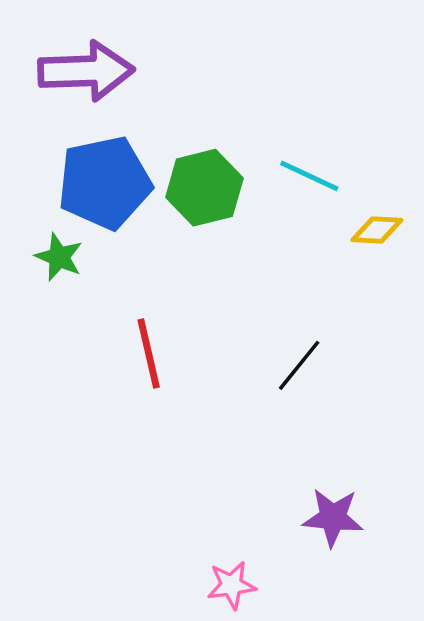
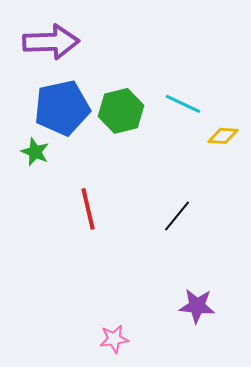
pink star: (231, 585) -> (114, 339), moved

